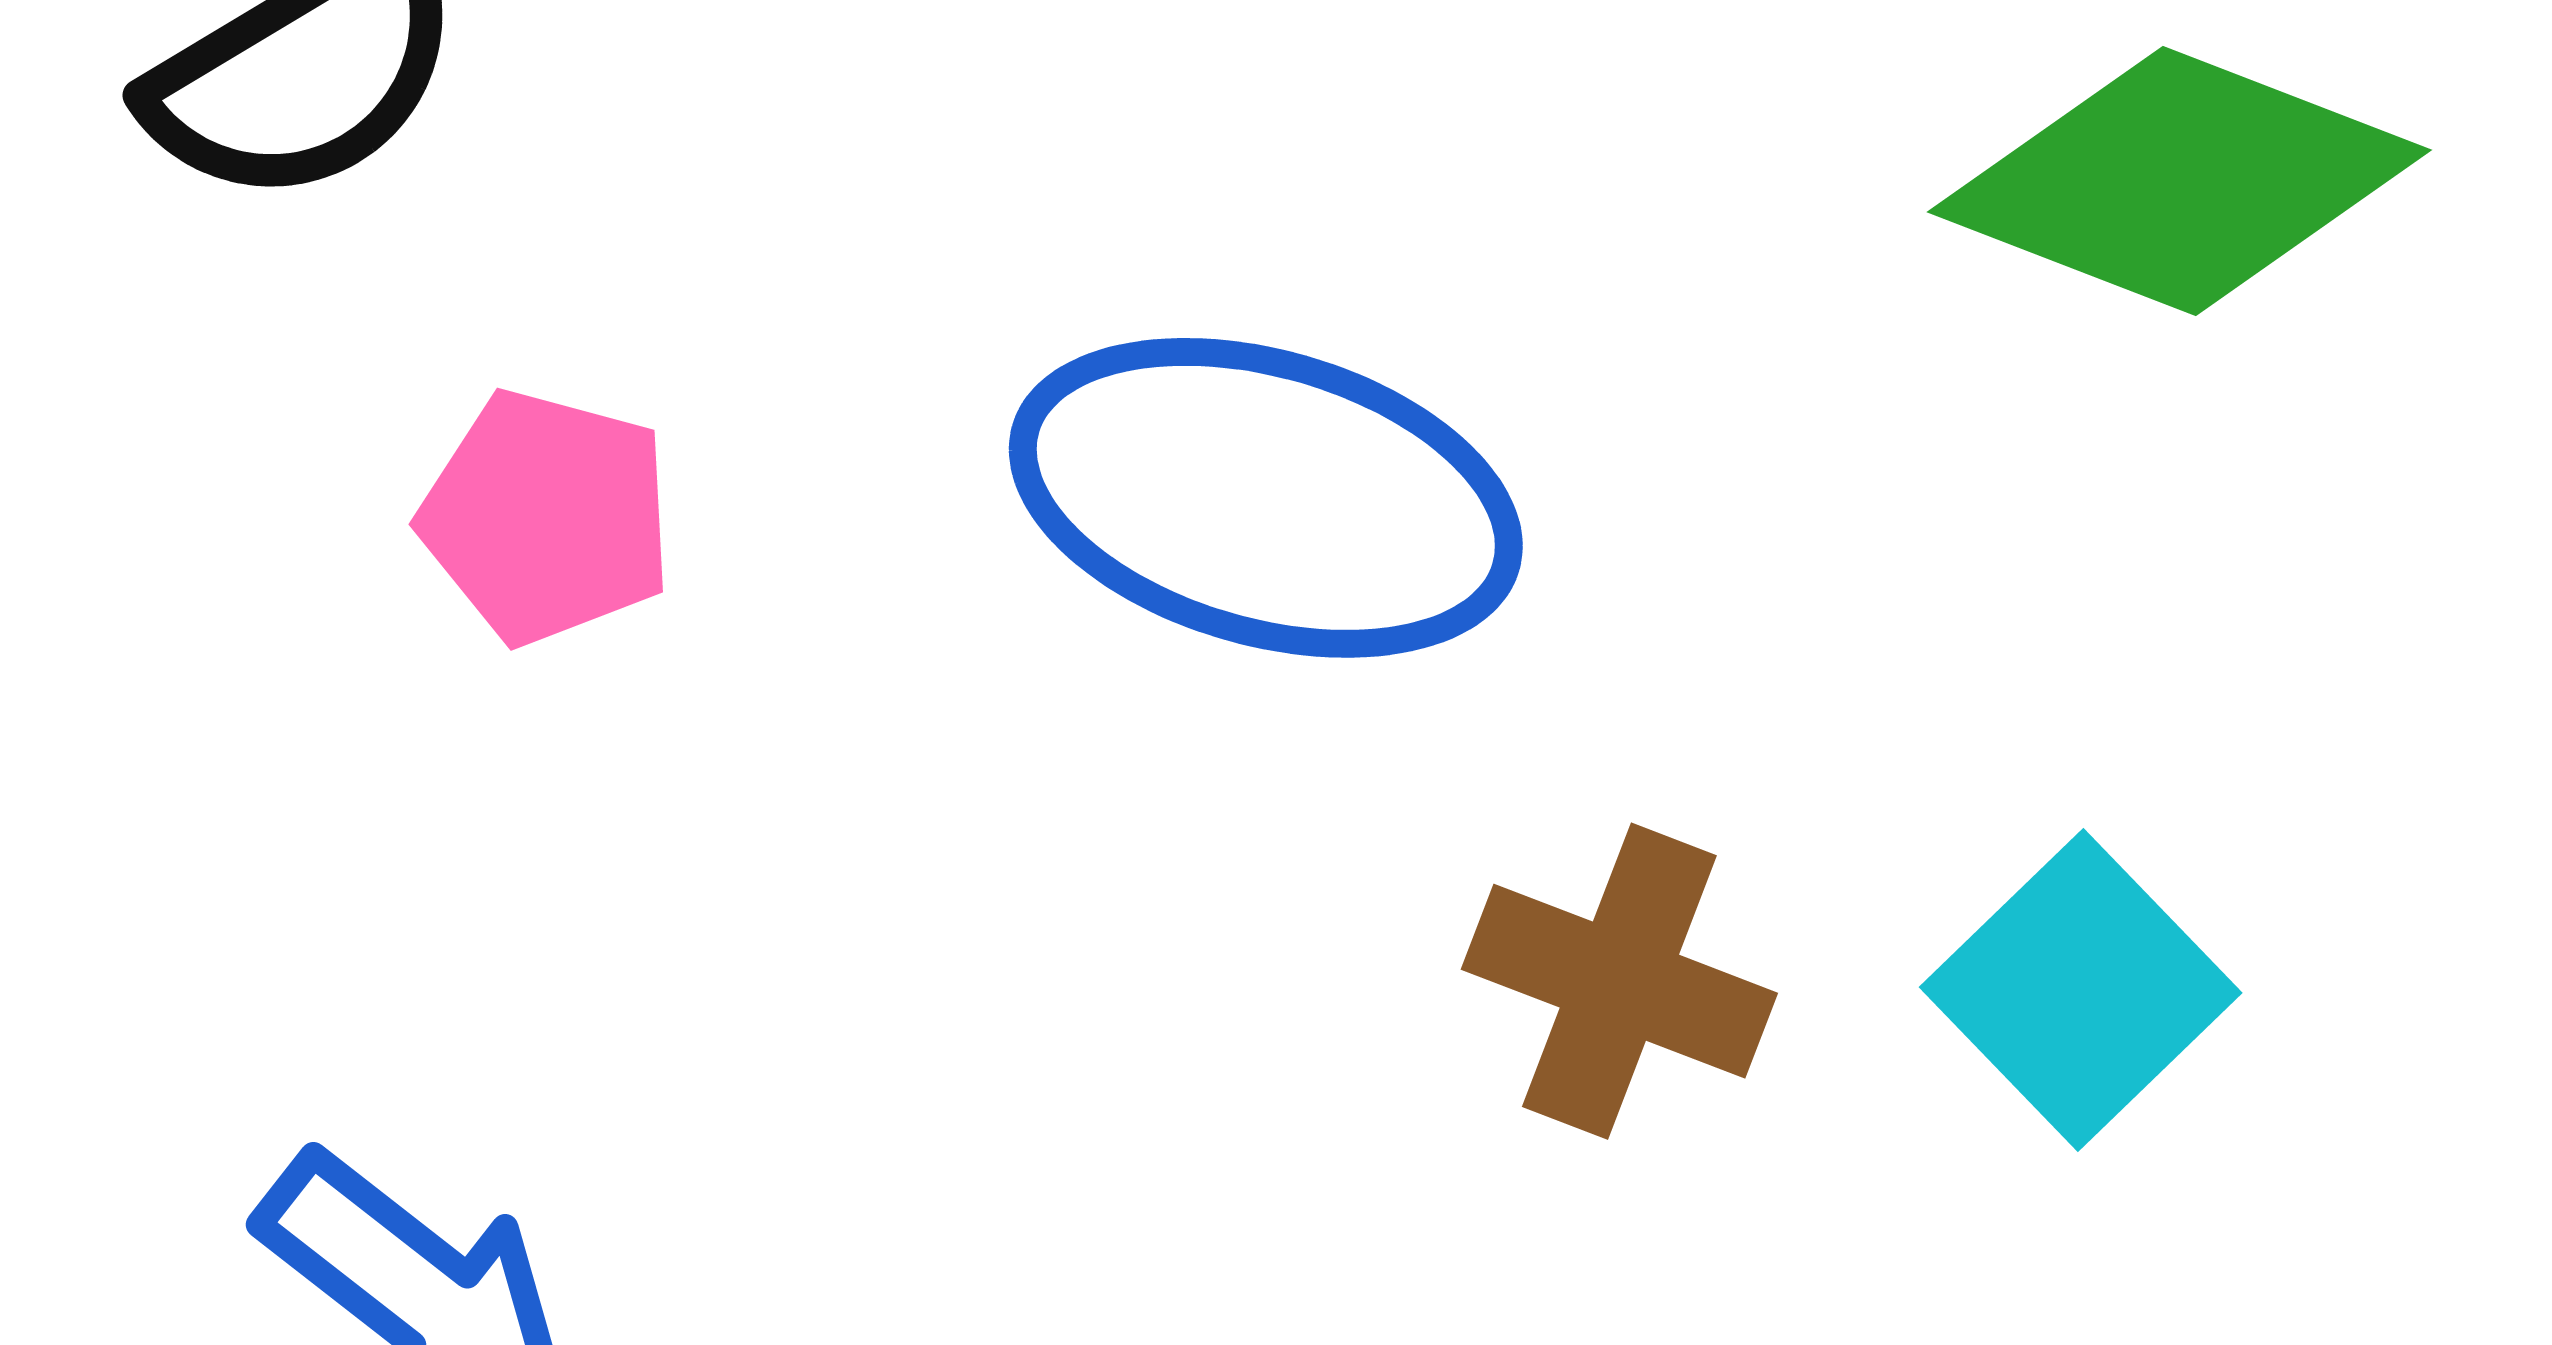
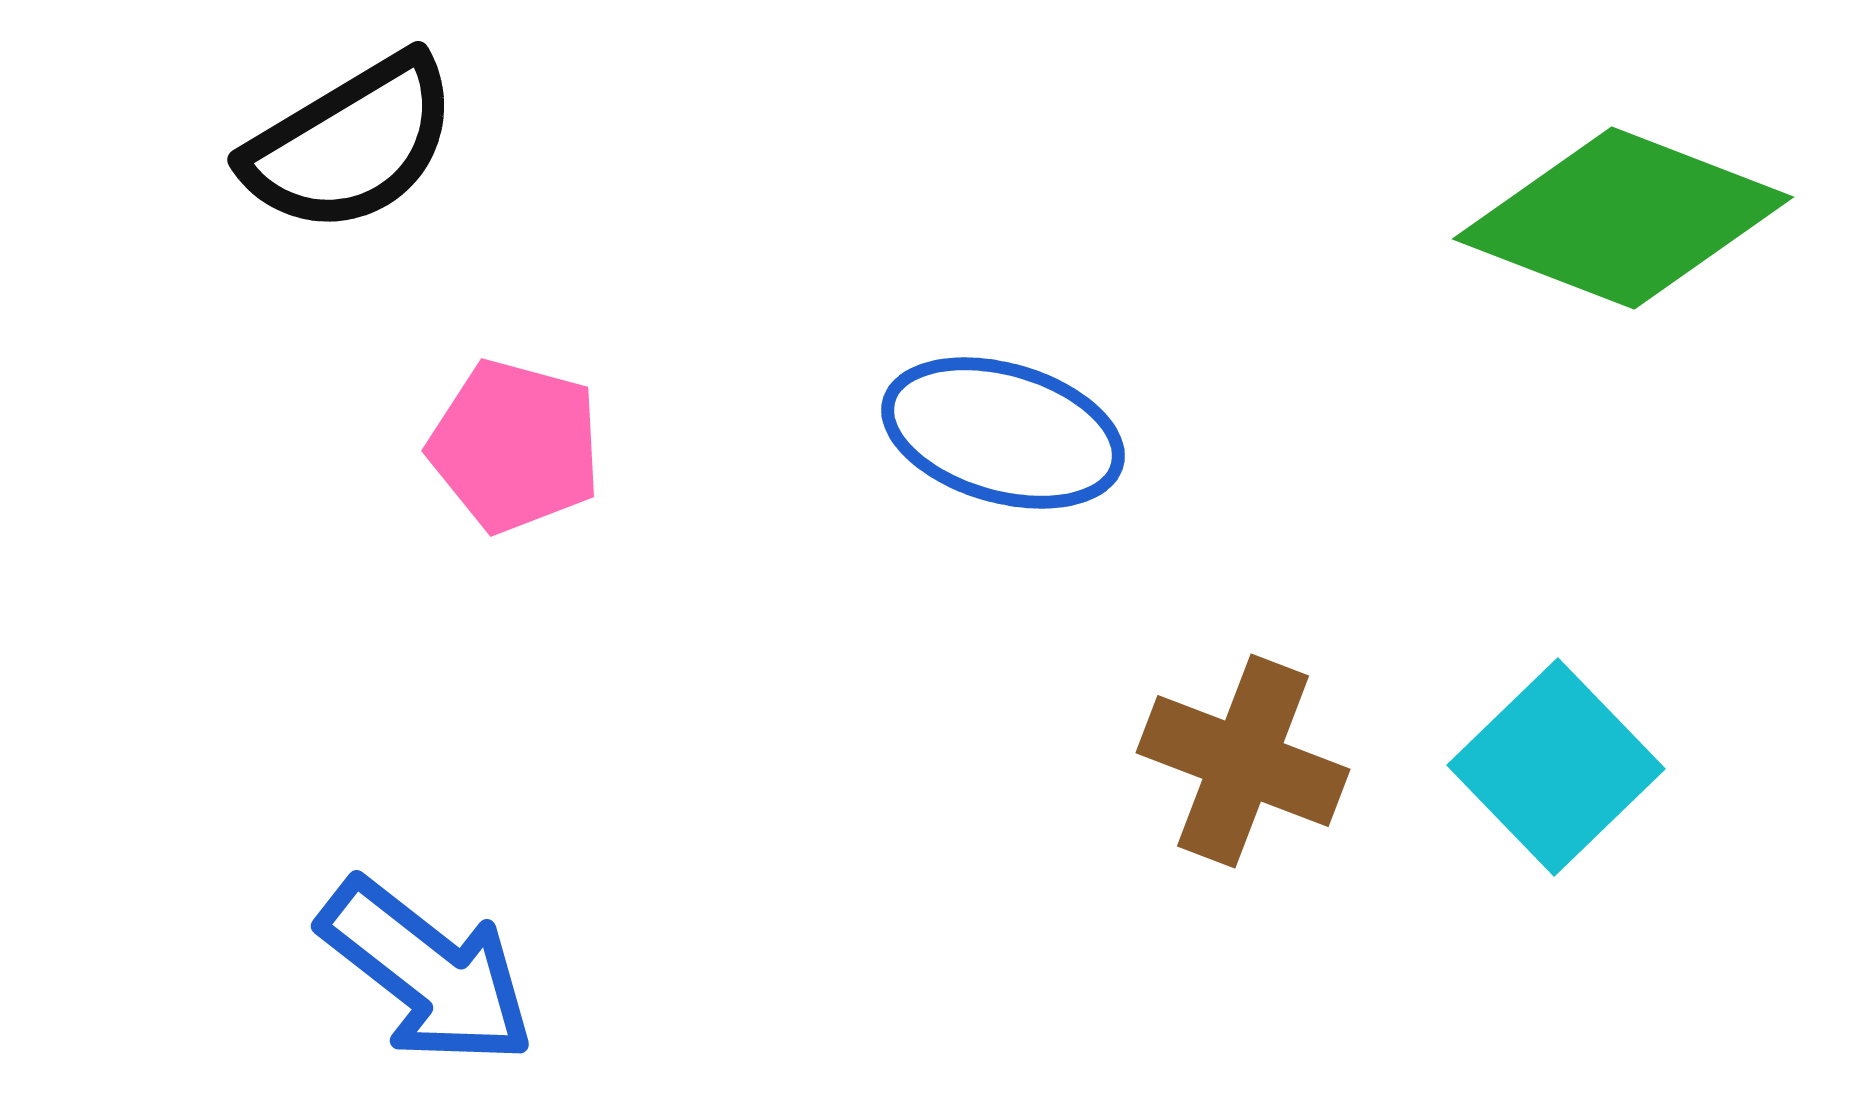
blue ellipse: (1266, 498) -> (1003, 433), size x0.7

